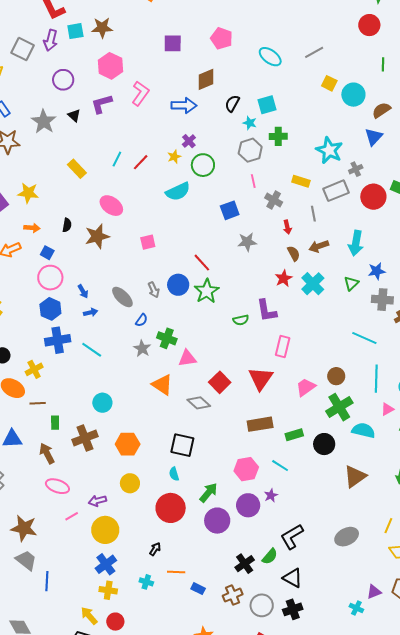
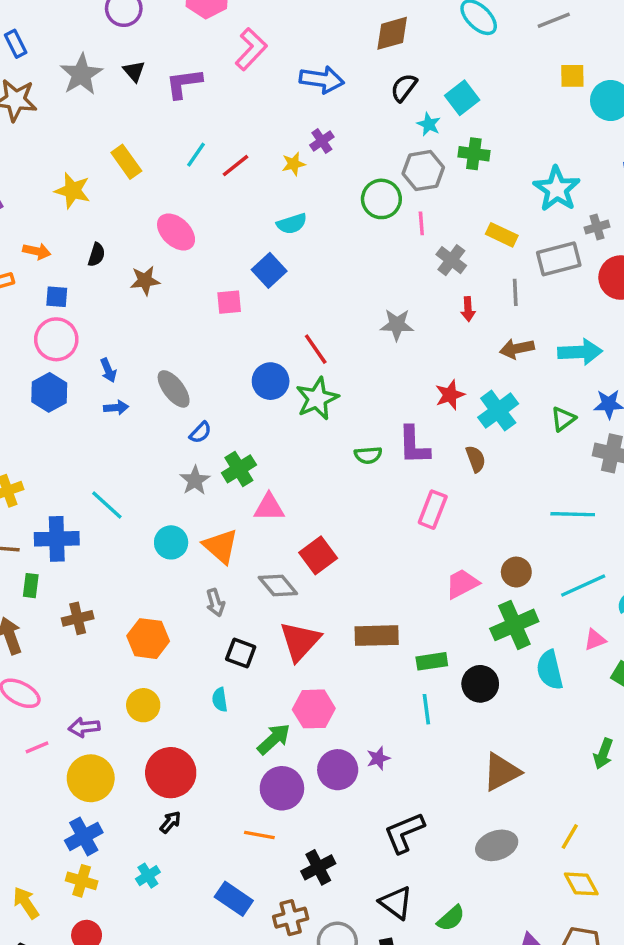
brown diamond: (206, 79) -> (392, 33), moved
yellow square: (329, 83) -> (572, 76), turned -35
purple L-shape: (102, 104) -> (184, 83), moved
cyan square: (267, 105) -> (462, 98), turned -30
green circle: (203, 165) -> (381, 199), moved
cyan semicircle: (178, 192) -> (292, 224), size x0.7
yellow star: (28, 193) -> (73, 191), moved
blue square: (230, 210) -> (269, 270), moved, turned -30
brown star: (97, 236) -> (145, 281), size x0.7
cyan arrow: (356, 243) -> (580, 352), turned -110
blue square: (47, 253) -> (57, 297), turned -32
brown semicircle: (294, 253) -> (476, 459), moved
gray arrow: (154, 290) -> (215, 603), moved
green cross: (167, 338) -> (239, 469), turned 30
cyan line: (364, 338) -> (573, 514), turned -30
blue cross: (58, 340) -> (57, 539), moved
cyan line: (92, 350) -> (107, 505), moved
red triangle: (261, 379) -> (300, 641), moved
cyan line: (376, 379) -> (583, 585), turned 56
cyan circle: (102, 403) -> (171, 542), moved
cyan semicircle: (363, 430) -> (550, 670), turned -125
brown cross: (85, 438) -> (78, 618), size x0.7
black square: (182, 445) -> (241, 653), size x0.7
cyan line: (280, 466) -> (426, 709), moved, turned 42
pink hexagon: (246, 469) -> (314, 709), moved
brown triangle: (355, 476) -> (501, 772), moved
red circle: (171, 508) -> (171, 773), moved
green semicircle: (270, 556) -> (451, 918), moved
orange line: (176, 572) -> (259, 835), moved
cyan cross: (146, 582) -> (148, 876), turned 32
blue rectangle: (198, 589) -> (234, 899), size x1.5
yellow arrow: (89, 616) -> (26, 903), moved

